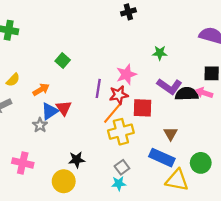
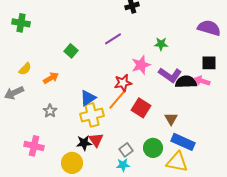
pink star: (126, 74) -> (141, 65), moved
purple line: (98, 88) -> (113, 39), moved, turned 48
red triangle: (64, 108) -> (96, 140), moved
red square: (142, 108) -> (141, 108), moved, turned 30
blue triangle: (50, 111) -> (88, 98), moved
yellow cross: (121, 132) -> (92, 115), moved
blue rectangle: (162, 158) -> (183, 142), moved
green circle: (201, 163) -> (153, 148), moved

